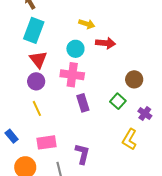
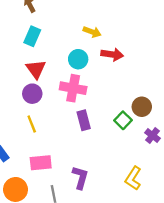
cyan rectangle: (34, 30) -> (32, 36), size x0.7
brown circle: (134, 79) -> (142, 107), moved
yellow L-shape: (130, 139) -> (133, 178), moved

